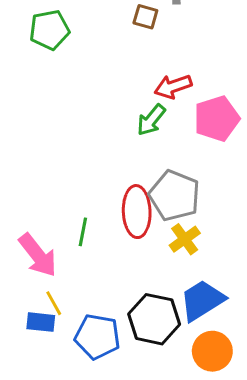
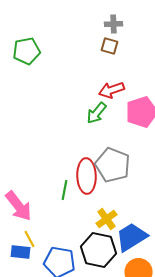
brown square: (145, 17) -> (110, 46), moved
green line: (83, 232) -> (64, 190), moved
yellow cross: (185, 239) -> (106, 219), moved

